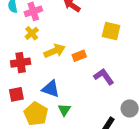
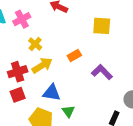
yellow cross: (32, 33) -> (35, 44), moved
yellow arrow: (54, 51) -> (42, 65), moved
red square: (16, 94) -> (18, 95), moved

